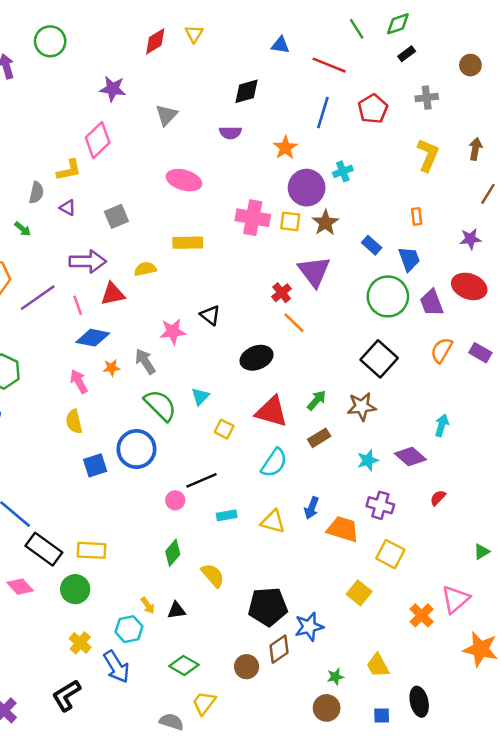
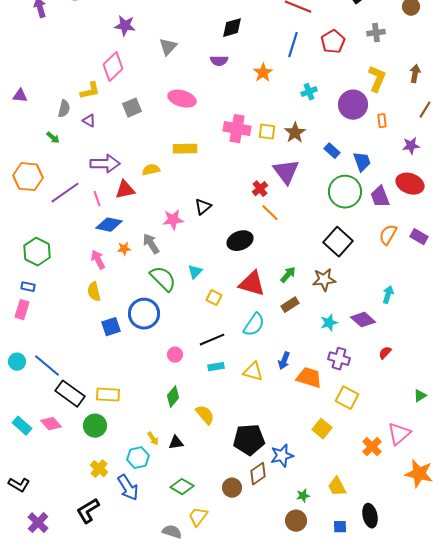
purple circle: (307, 188) -> (353, 105), moved
gray square: (116, 216) -> (132, 108), moved
orange rectangle: (417, 216) -> (382, 121), moved
black triangle: (210, 315) -> (203, 207), turned 42
black line: (202, 480) -> (212, 340), moved

